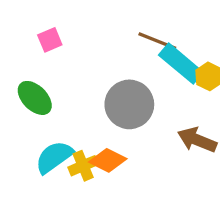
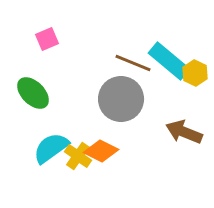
brown line: (157, 41) -> (133, 63), moved
yellow cross: (83, 166) -> (78, 156), turned -32

